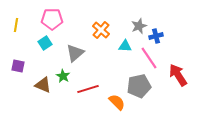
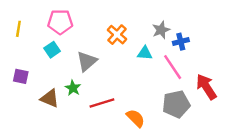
gray pentagon: (139, 86) -> (176, 104), moved

